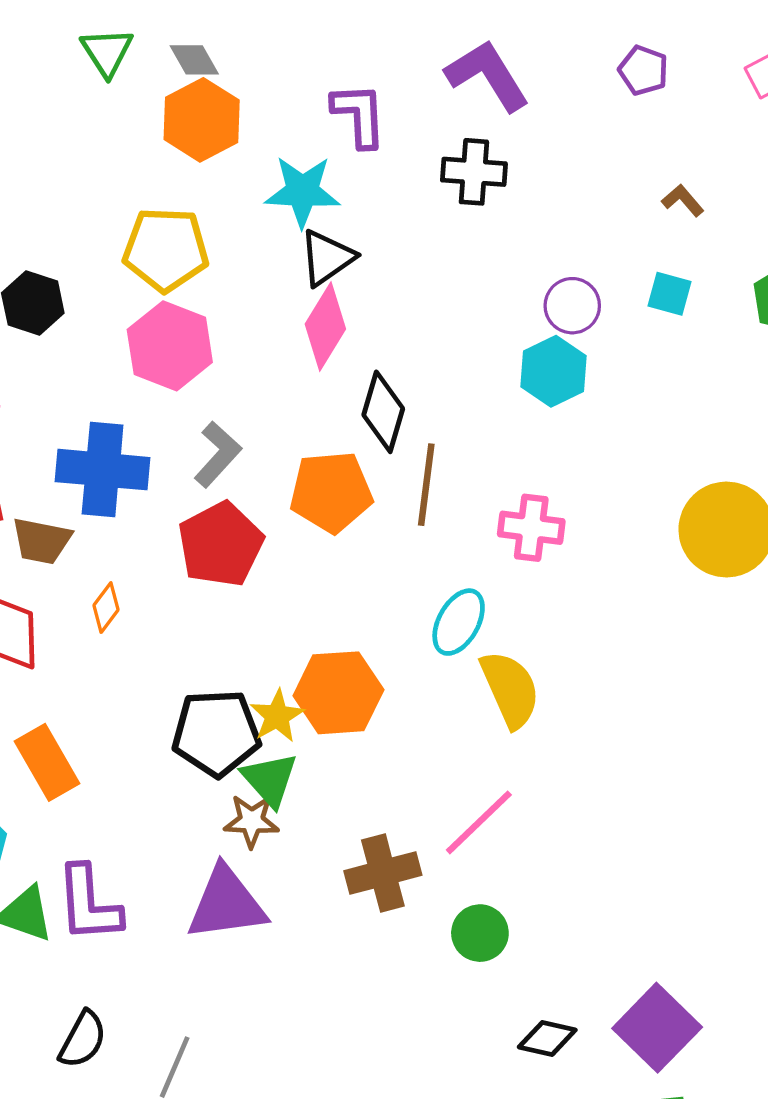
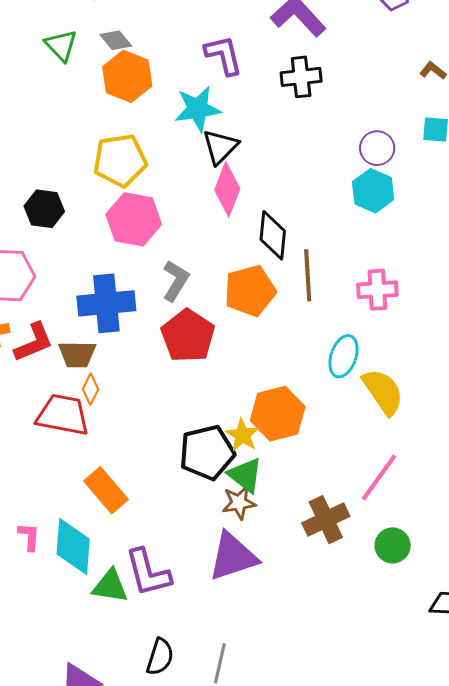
orange diamond: (106, 608) -> (90, 389), moved

